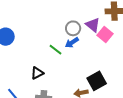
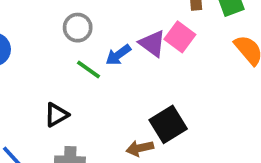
purple triangle: (93, 25) -> (152, 43), moved
gray circle: (73, 28) -> (78, 28), moved

